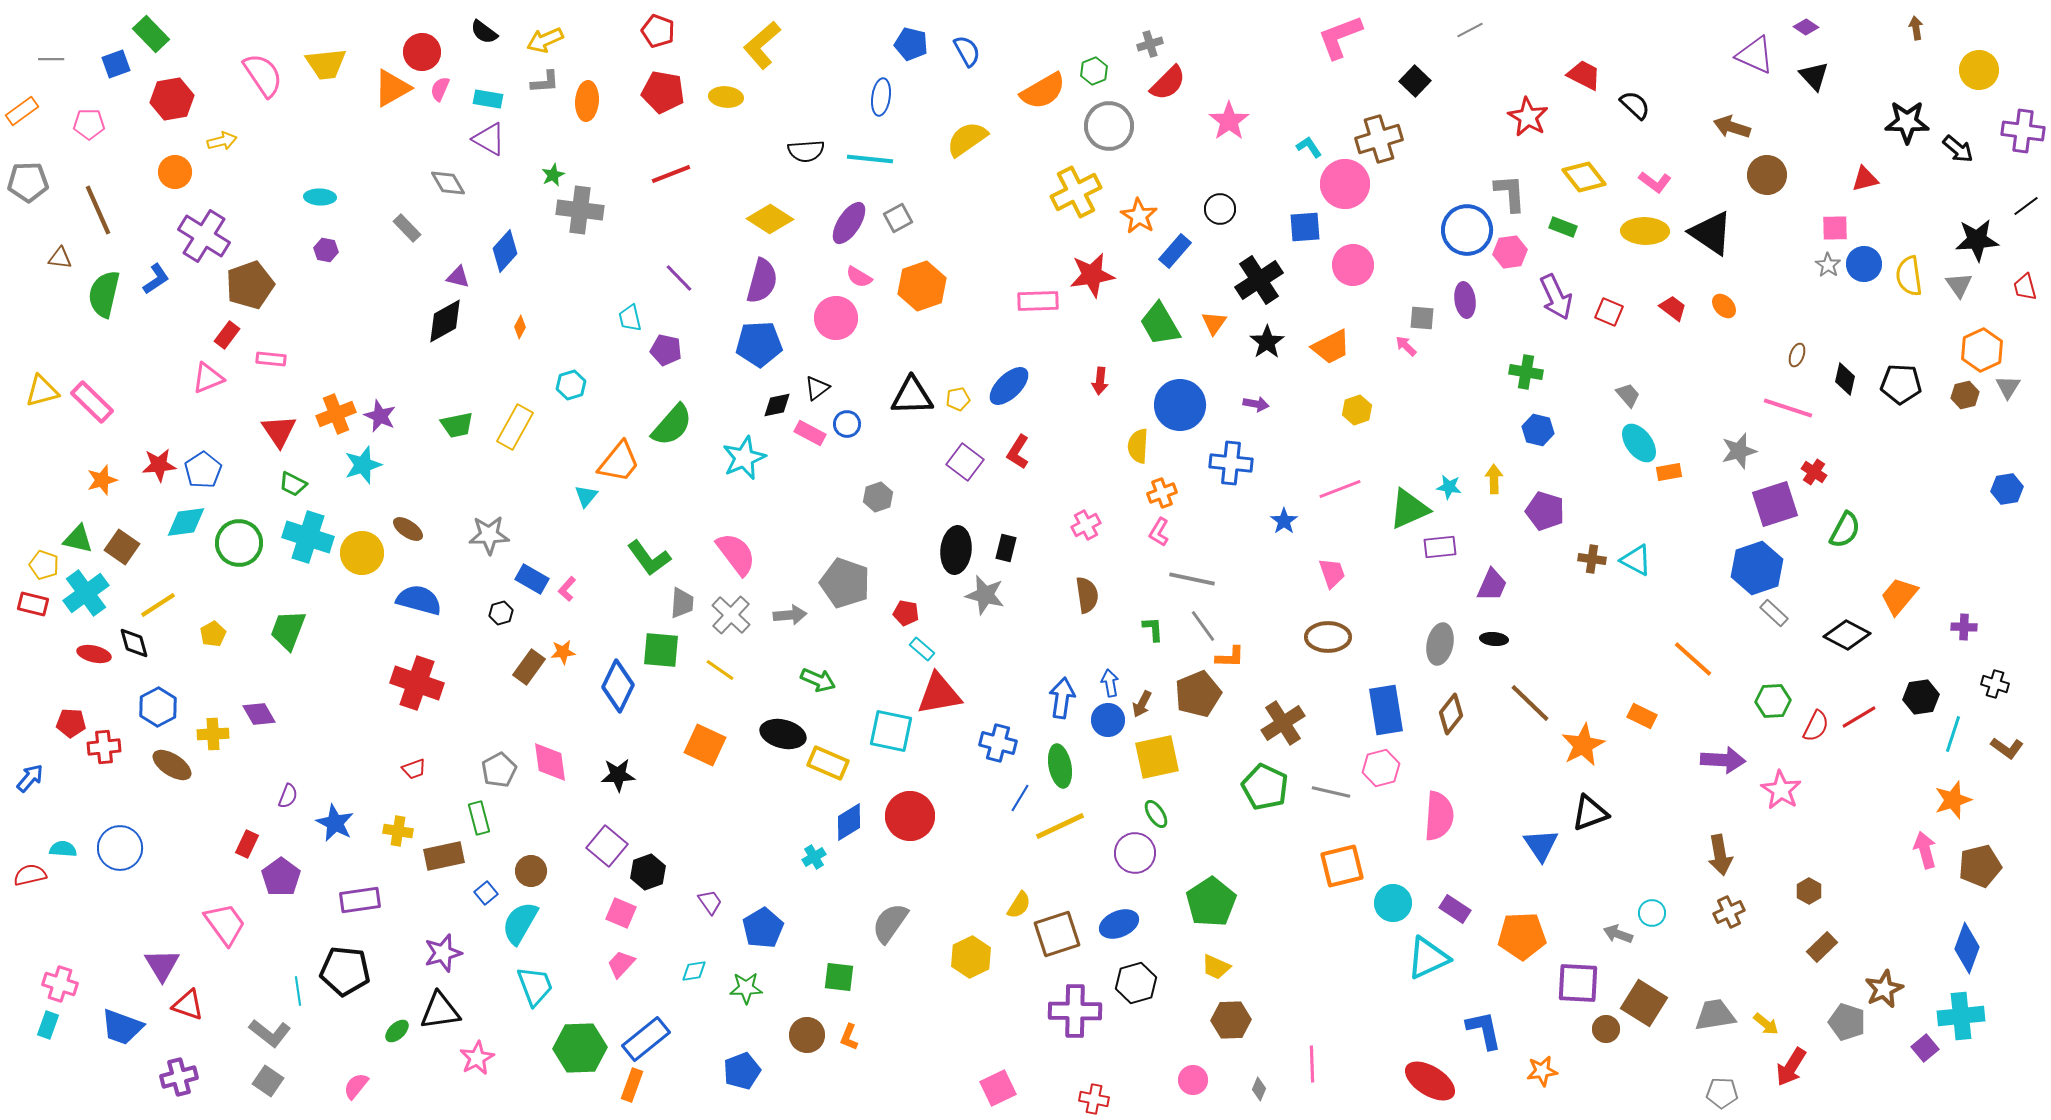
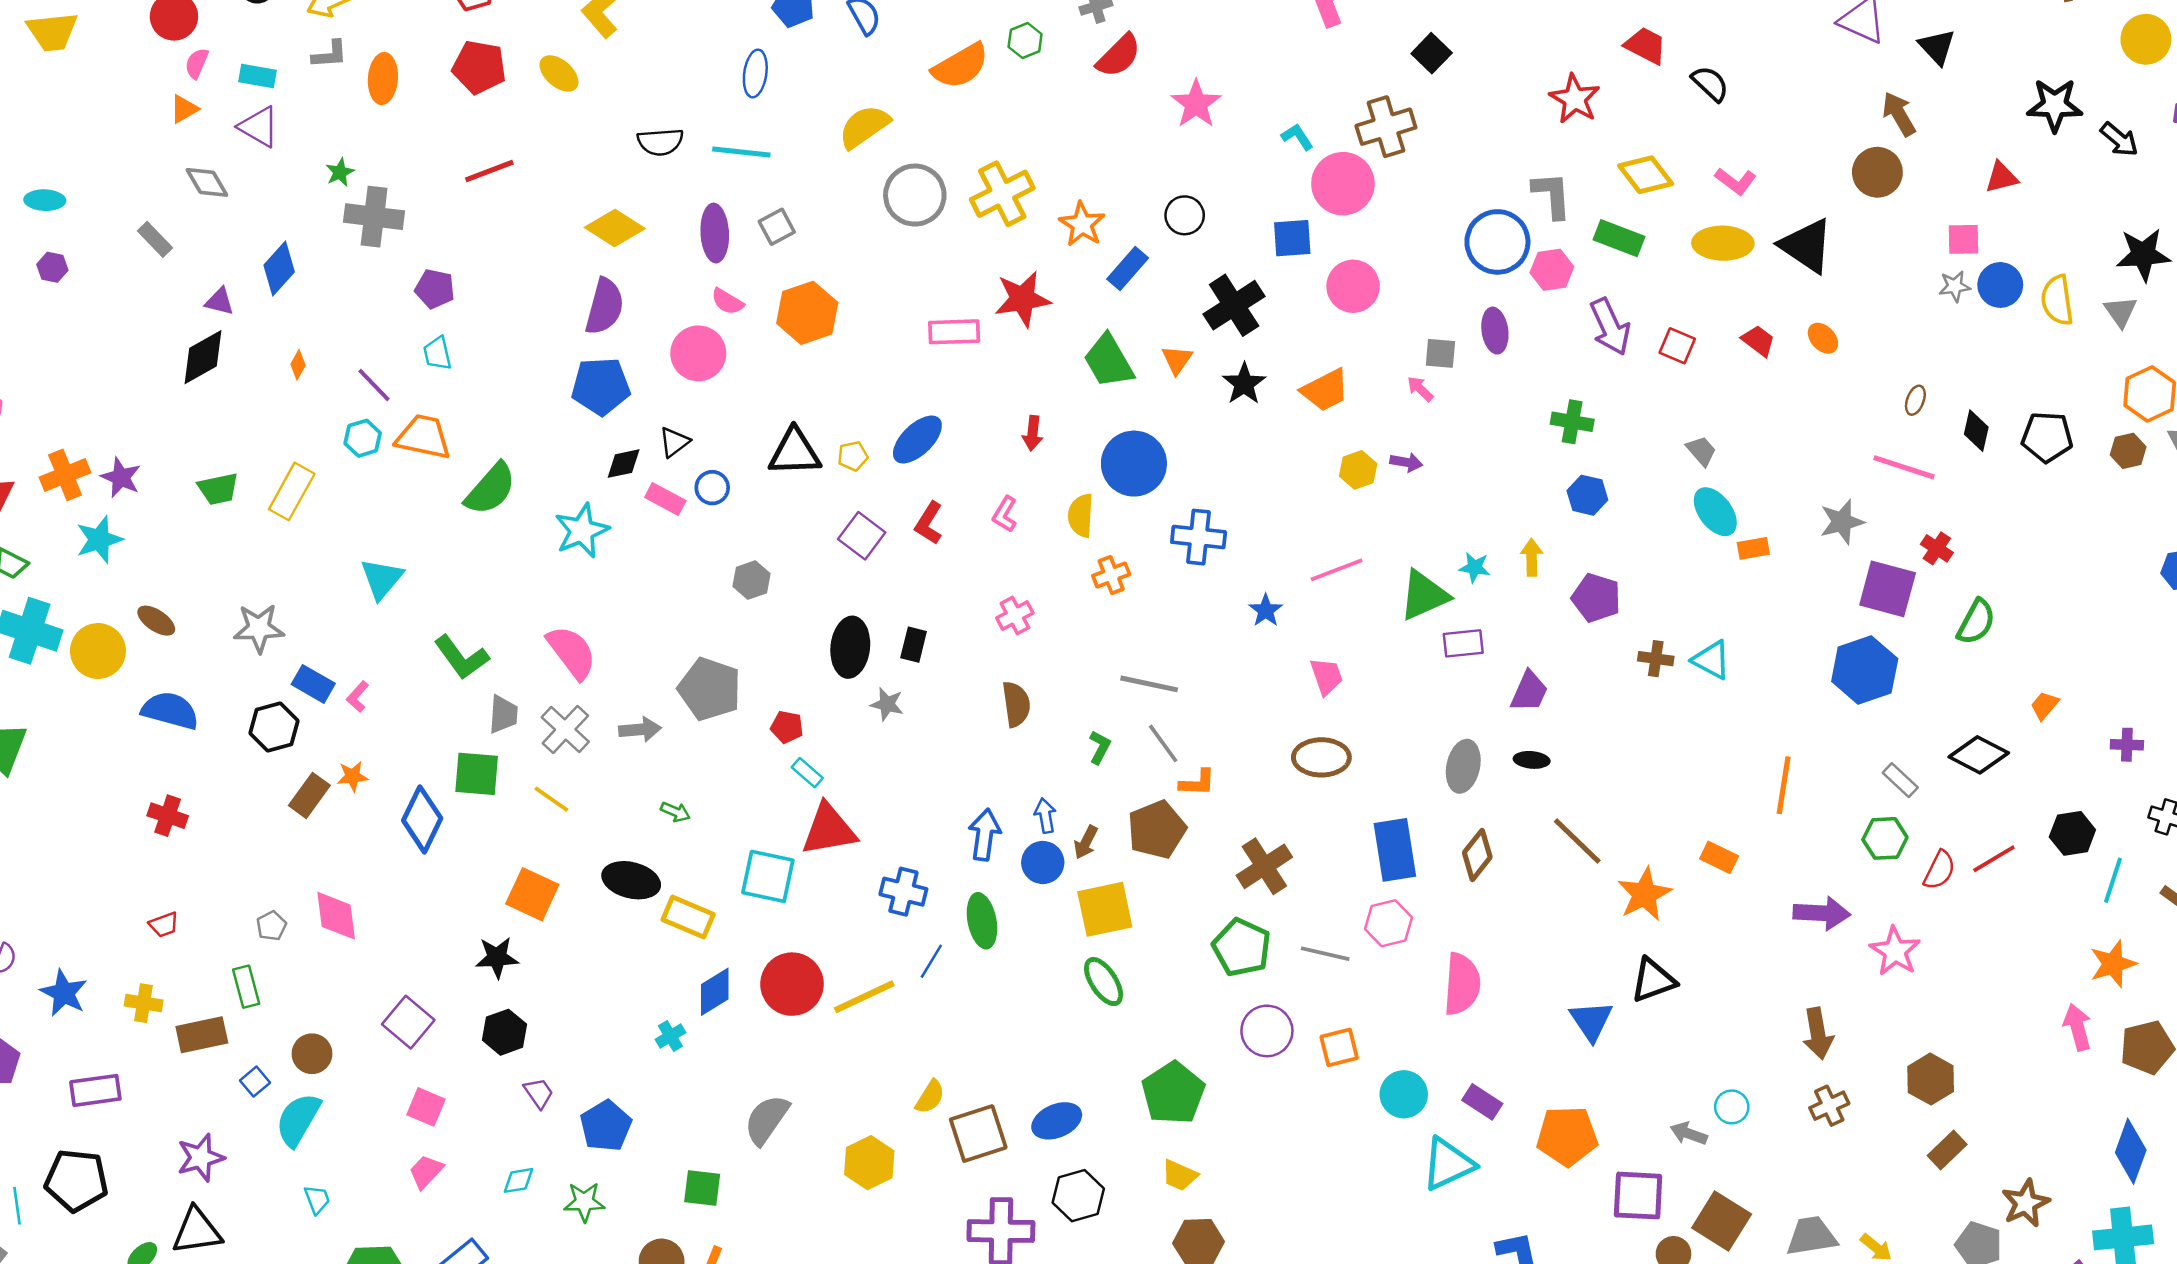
orange triangle: (392, 88) -> (184, 109), moved, size x0.6
yellow ellipse: (726, 97) -> (559, 73), turned 36
gray circle: (1109, 126) -> (915, 195), moved
brown arrow: (1732, 127) -> (1899, 114), moved, turned 42
purple ellipse: (849, 223) -> (715, 233), turned -36
green rectangle: (1563, 227) -> (1619, 238), size x1.4
gray star: (1828, 265) -> (1955, 286), turned 30
purple line: (679, 278) -> (374, 385), moved
purple pentagon: (666, 350) -> (435, 289), moved
purple arrow: (1256, 404) -> (1406, 462), moved
orange trapezoid: (619, 462) -> (423, 437), moved, turned -117
cyan triangle: (586, 496) -> (382, 579), size x1.5
purple square: (1775, 504) -> (1888, 589), turned 33
pink L-shape: (1159, 532) -> (1005, 514), moved
gray star: (985, 595) -> (887, 704), size x0.7
orange trapezoid: (1899, 596) -> (2045, 705), size x0.6
black hexagon: (501, 613) -> (274, 727), size x1.6
gray rectangle: (1774, 613) -> (1900, 780), moved
green L-shape: (1153, 629) -> (1100, 747), turned 32
orange line: (1693, 659) -> (1784, 785), turned 57
green arrow: (818, 680) -> (675, 812), size x0.7
red cross: (417, 683) -> (168, 816), size x0.6
gray pentagon: (499, 770) -> (271, 926), size x0.7
black star: (618, 775) -> (497, 957), moved
green ellipse: (1156, 814) -> (1104, 982), size x1.4
yellow line: (1060, 826) -> (864, 997), moved
purple circle: (1135, 853) -> (1267, 1031), moved
orange square: (1342, 866) -> (1339, 1047), size x0.7
black hexagon: (648, 872) -> (505, 1032), moved
brown hexagon: (1809, 891) -> (1931, 1079), size x1.5
cyan trapezoid: (535, 986) -> (317, 1199), size x0.6

